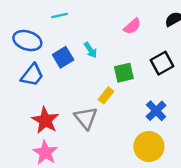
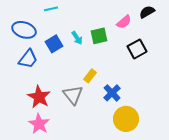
pink semicircle: (132, 26) -> (124, 22), moved
green square: (124, 73) -> (99, 36), moved
blue cross: (156, 111) -> (112, 93), moved

